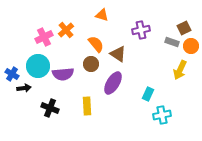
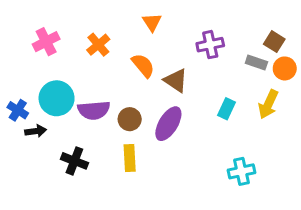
orange triangle: (102, 15) -> (152, 22), turned 40
brown square: (184, 28) -> (274, 42), turned -32
pink cross: (44, 37) -> (46, 42), moved
brown circle: (91, 64) -> (130, 119), moved
cyan rectangle: (148, 94) -> (227, 109), moved

